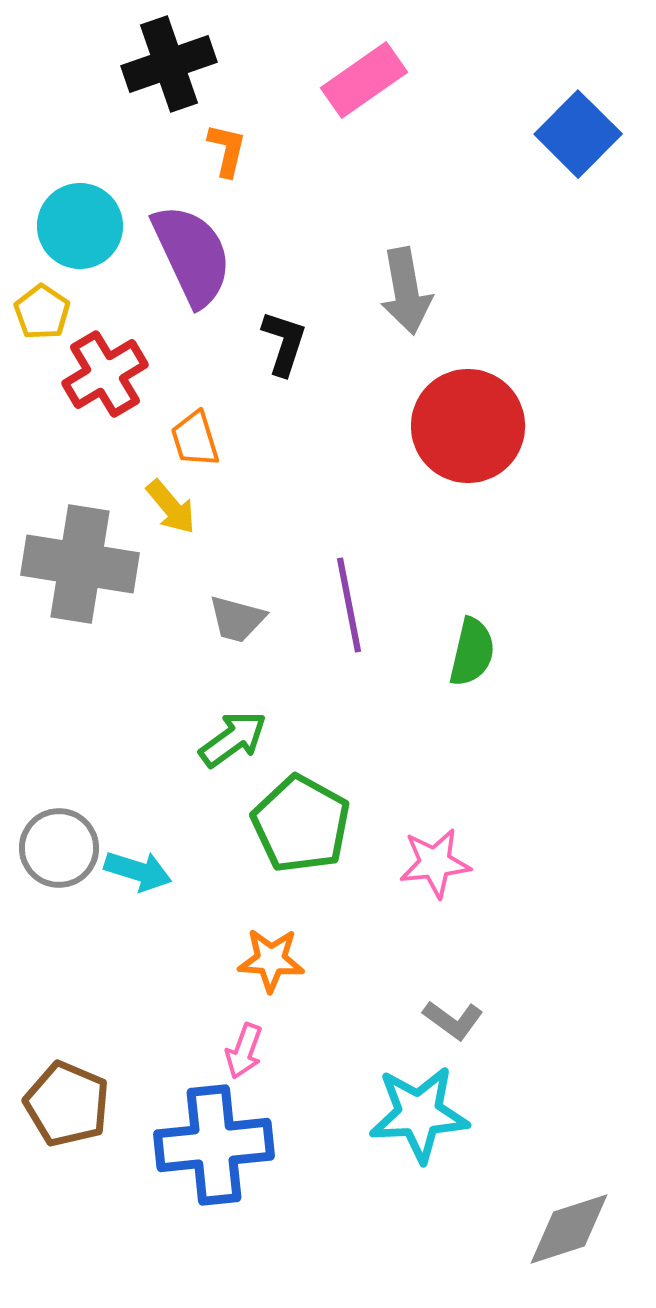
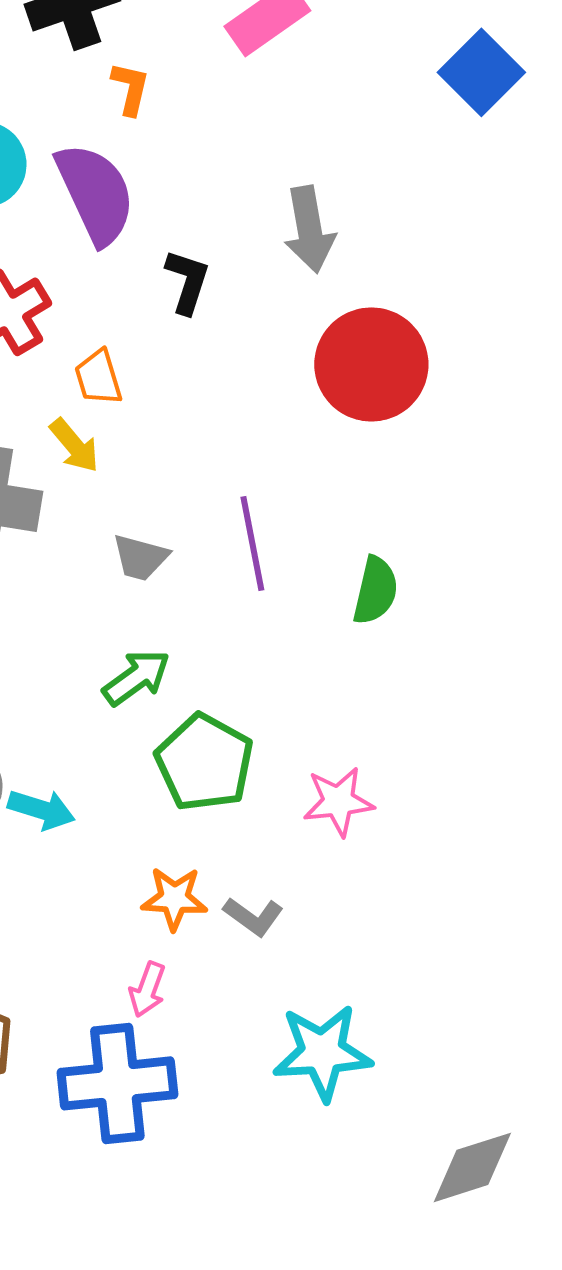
gray L-shape: (453, 1020) -> (253, 916), moved

